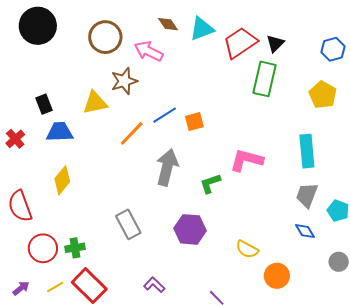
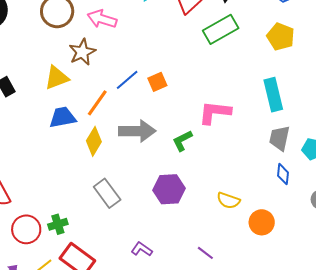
green rectangle: (264, 79) -> (221, 29), turned 56
blue trapezoid: (60, 132) -> (62, 117), moved
gray arrow: (167, 167) -> (137, 131), turned 84
yellow diamond: (62, 180) -> (94, 141), moved
blue diamond: (305, 231) -> (283, 174), turned 45

